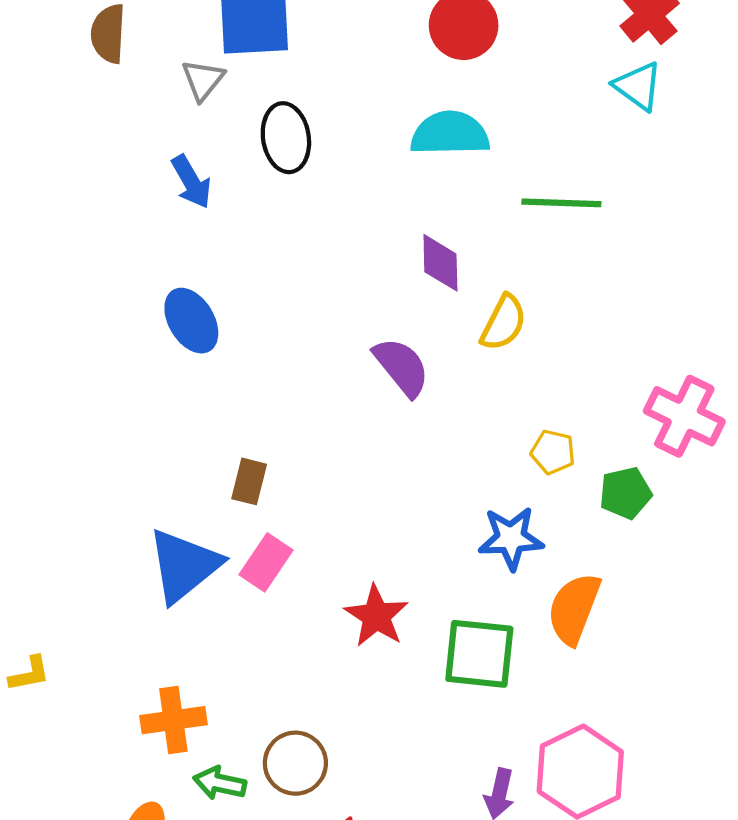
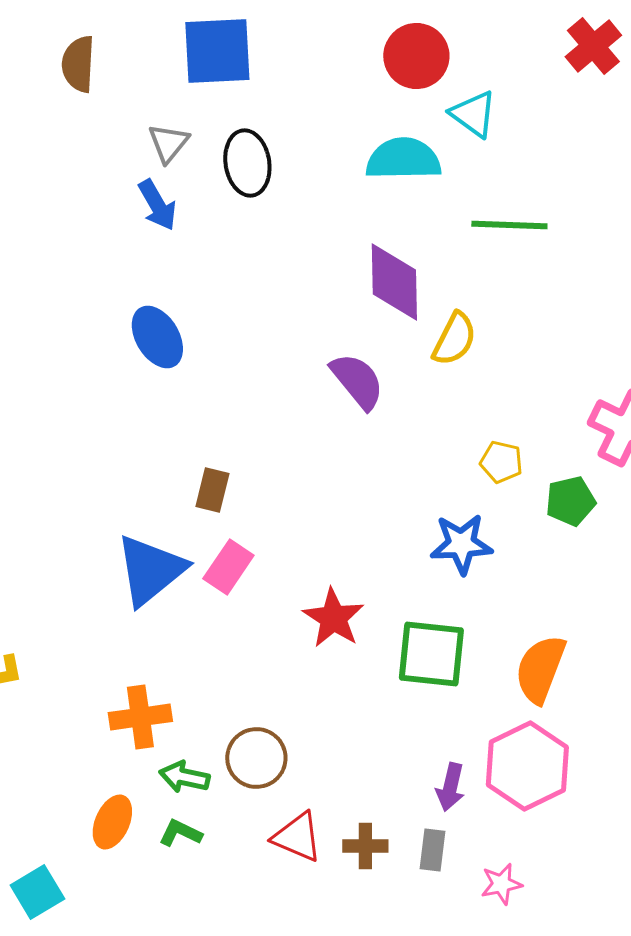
gray triangle: (203, 80) -> (168, 143), moved
cyan triangle: (638, 86) -> (473, 114), moved
purple diamond: (440, 263) -> (394, 282), size x1.4
orange semicircle: (574, 609) -> (540, 669), moved

